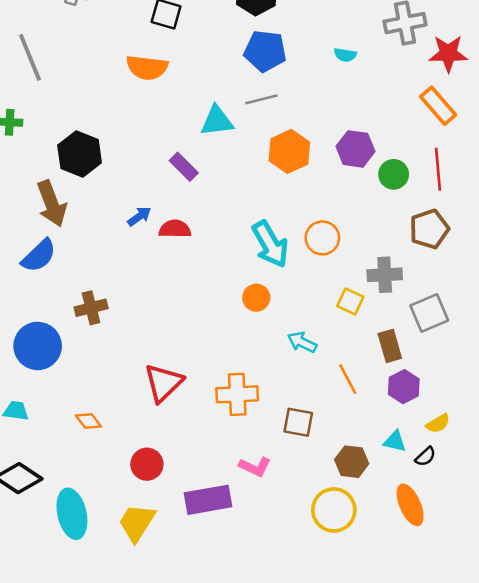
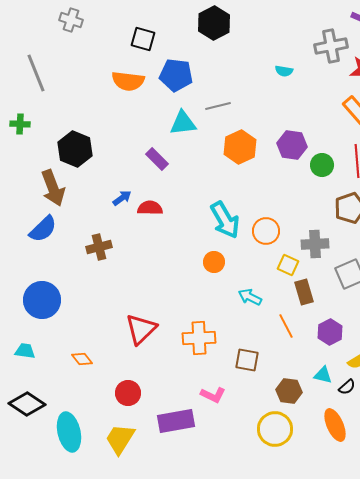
blue pentagon: (265, 51) -> (176, 75), moved
orange circle: (322, 238) -> (266, 231), moved
brown cross: (91, 308) -> (99, 247), moved
brown rectangle: (390, 346) -> (304, 292), moved

